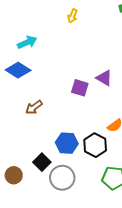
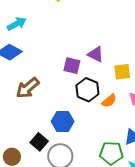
brown arrow: (34, 107) -> (28, 88), size x1.4
black hexagon: (95, 145) -> (87, 90), moved

